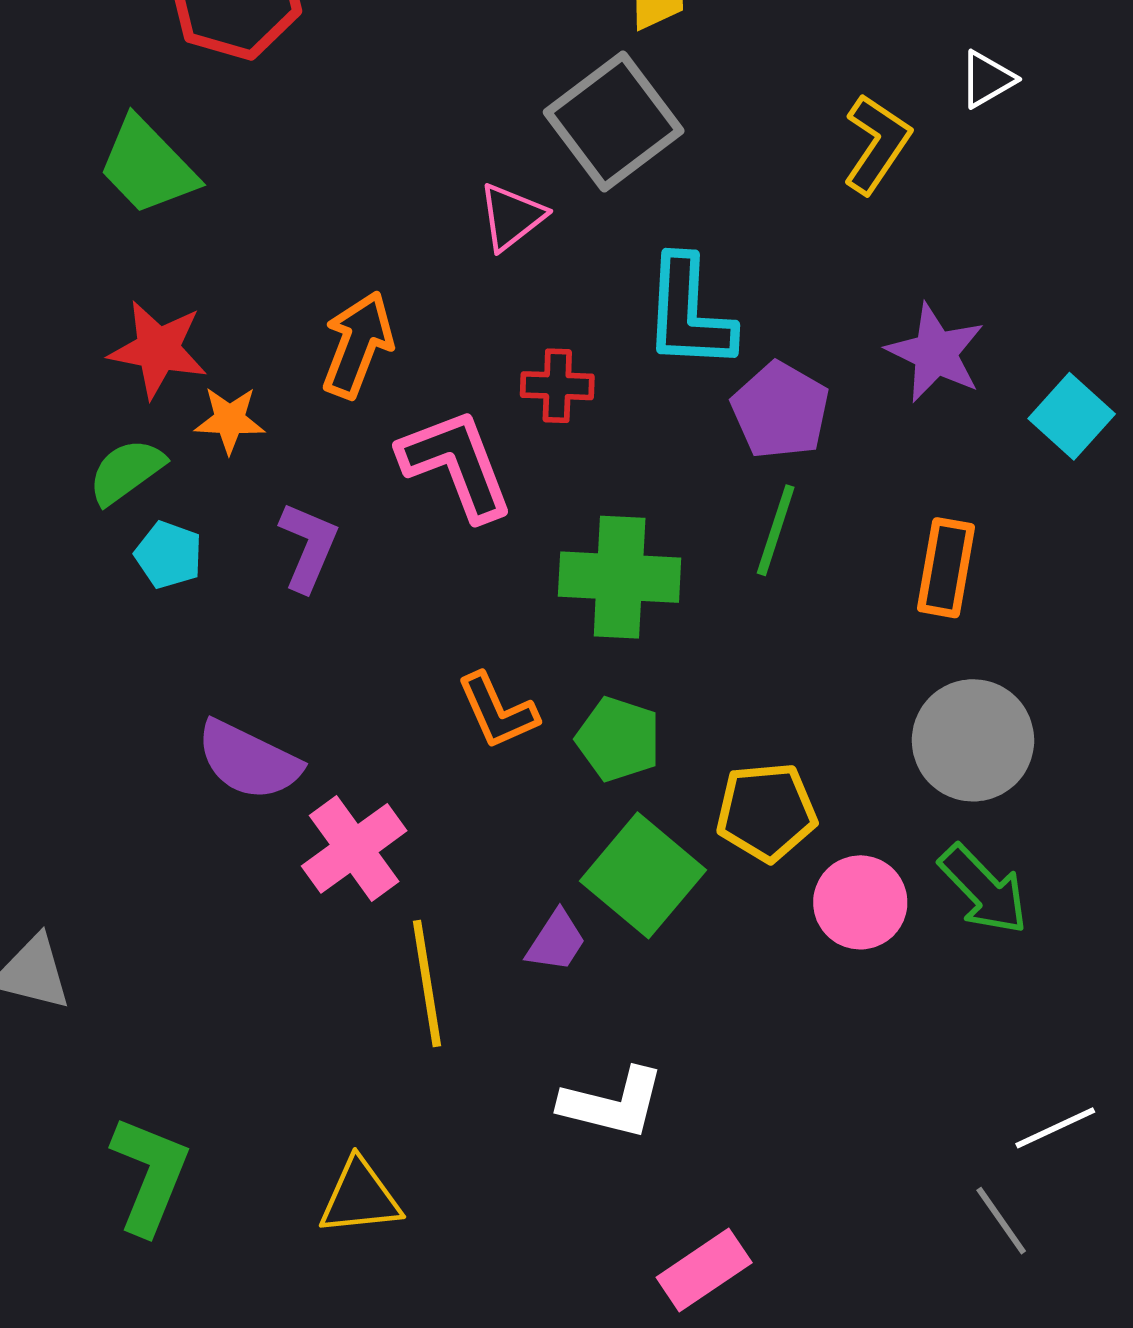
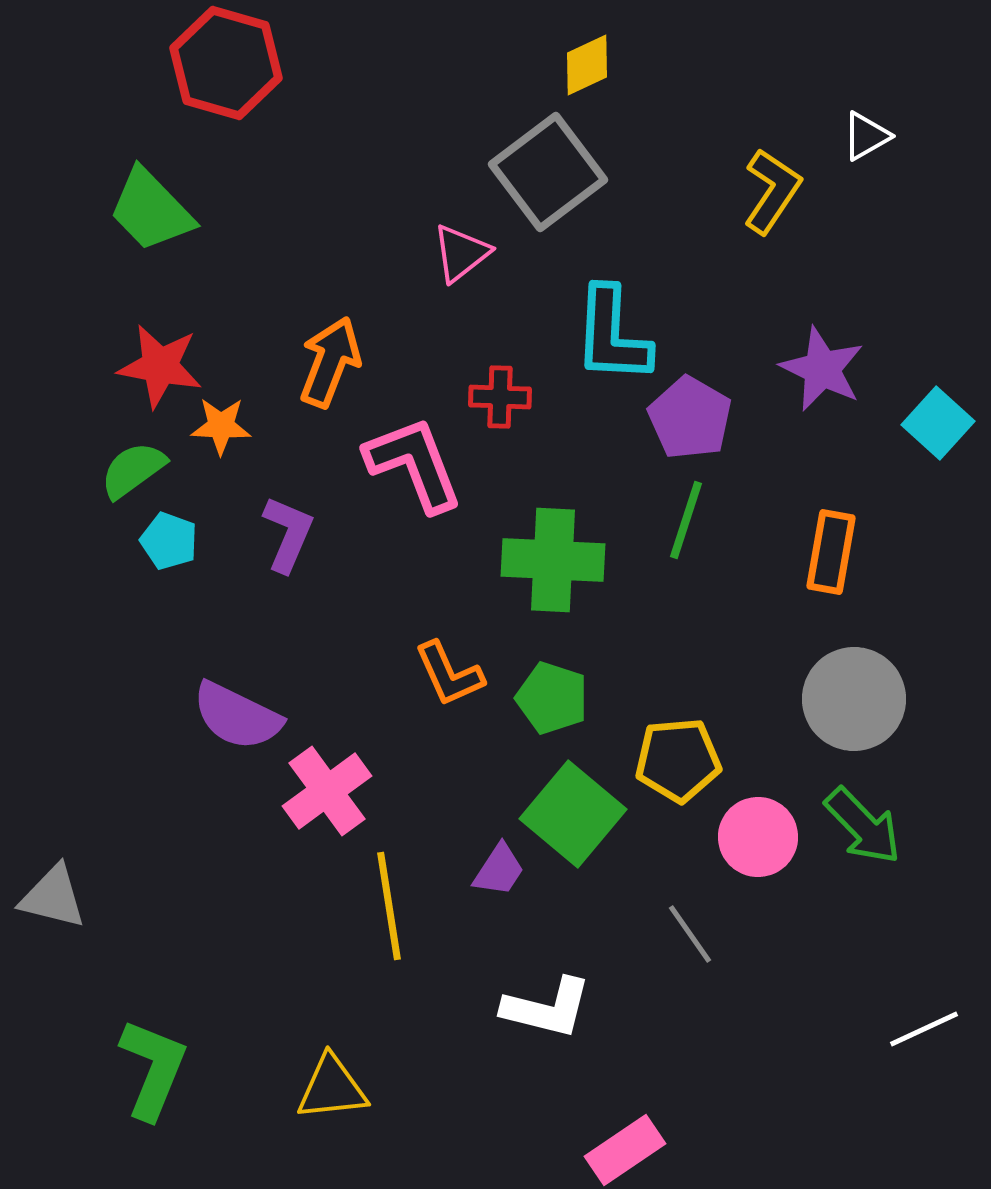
gray line: (1001, 1221) -> (690, 934), moved

